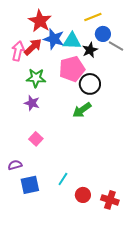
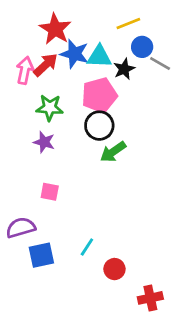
black circle: (90, 84) -> (99, 126), moved
pink square: (36, 139) -> (50, 192), turned -32
purple semicircle: (15, 165) -> (21, 228), size x1.5
red cross: (110, 200) -> (150, 298), moved, turned -30

